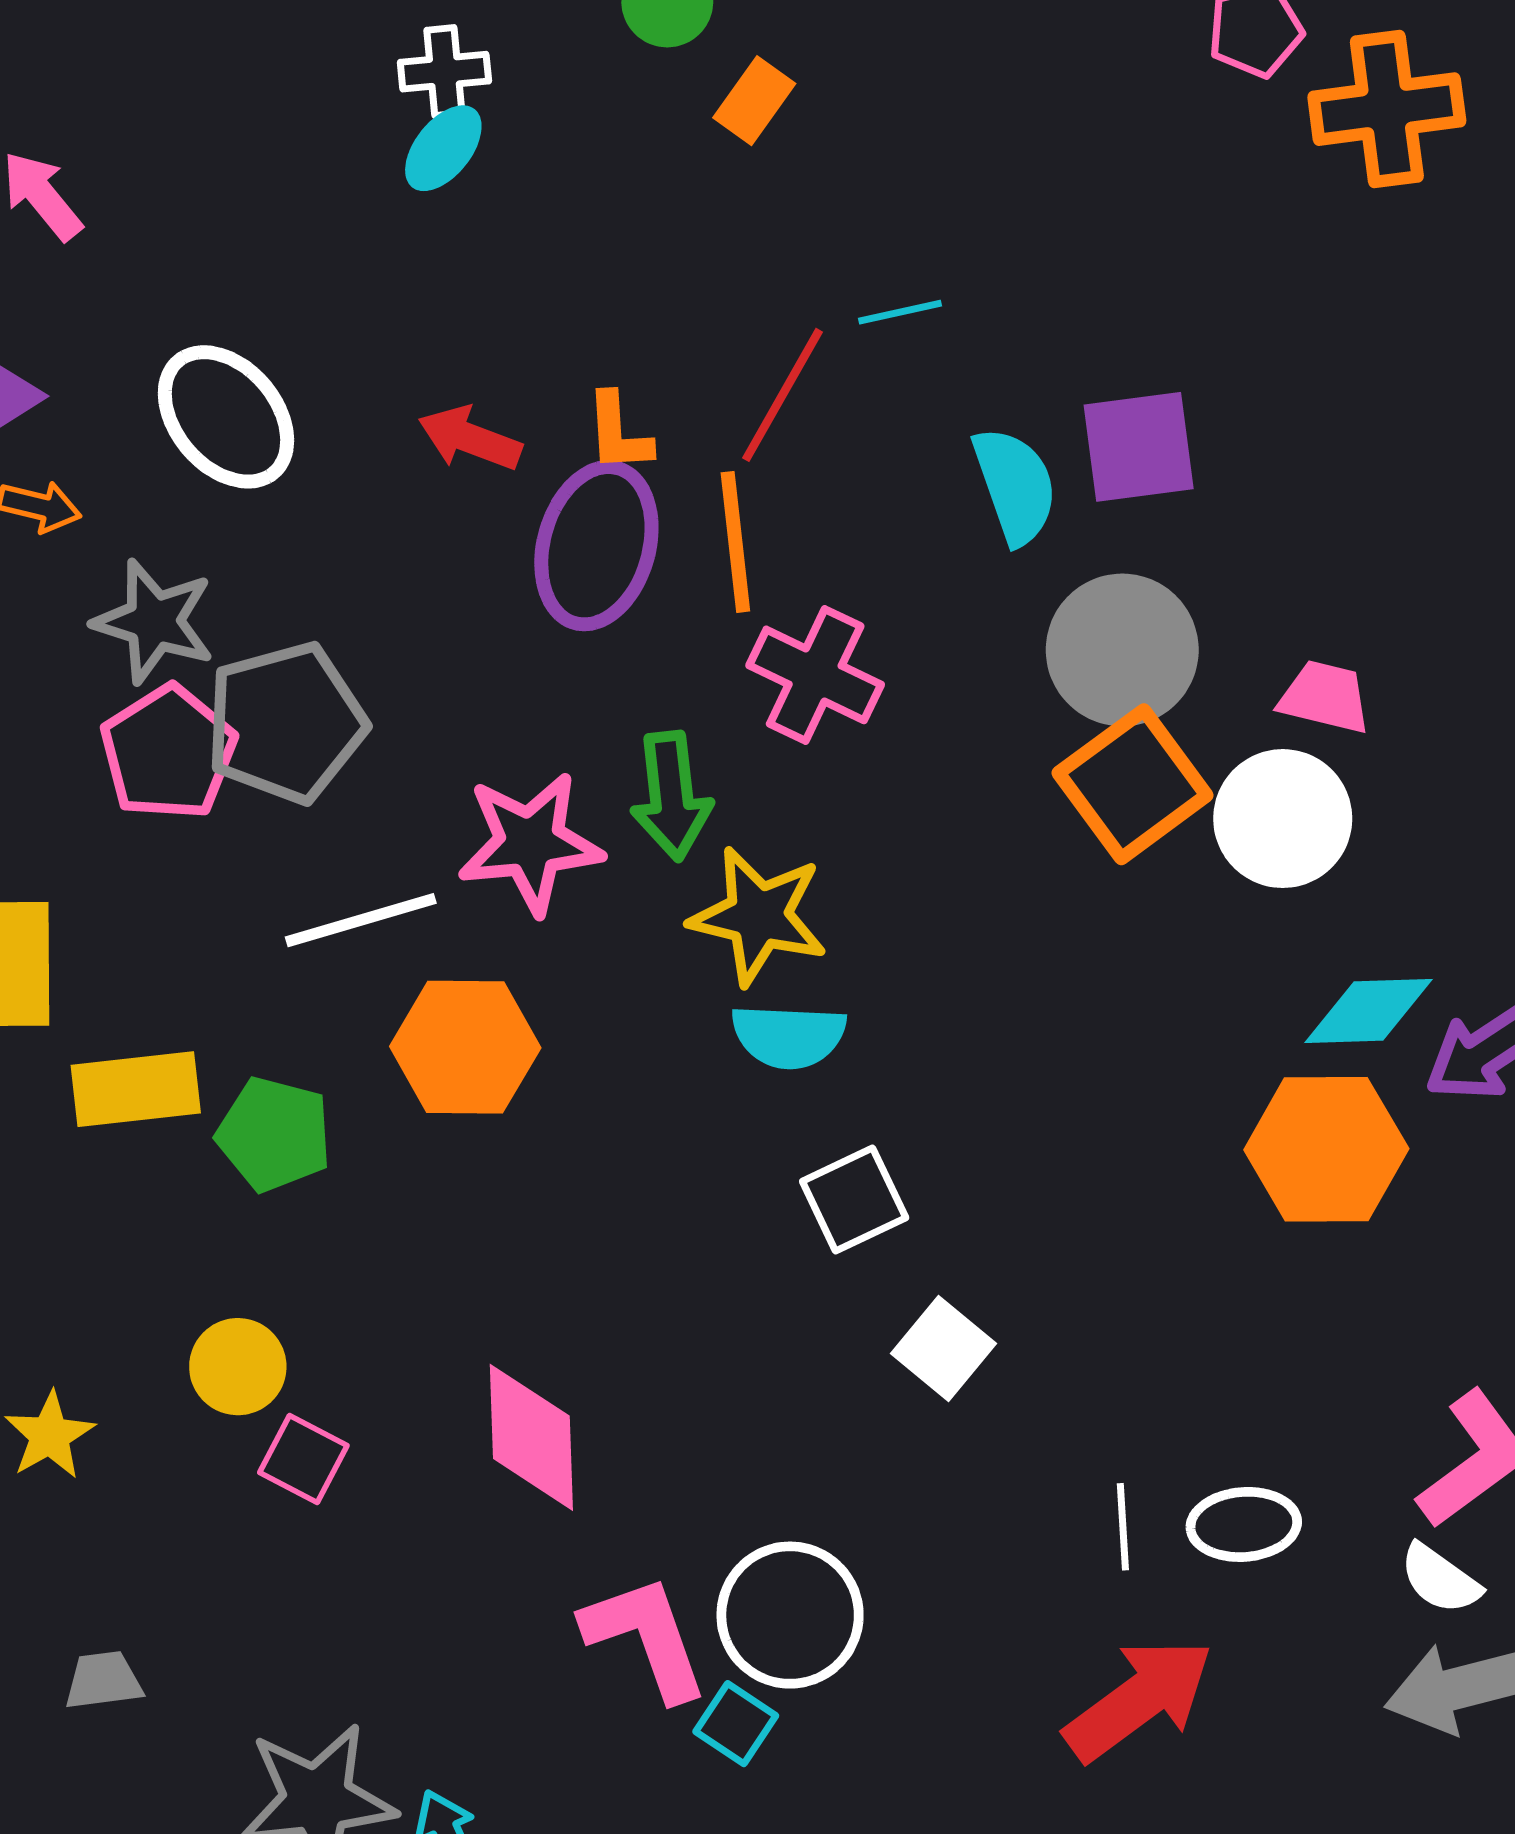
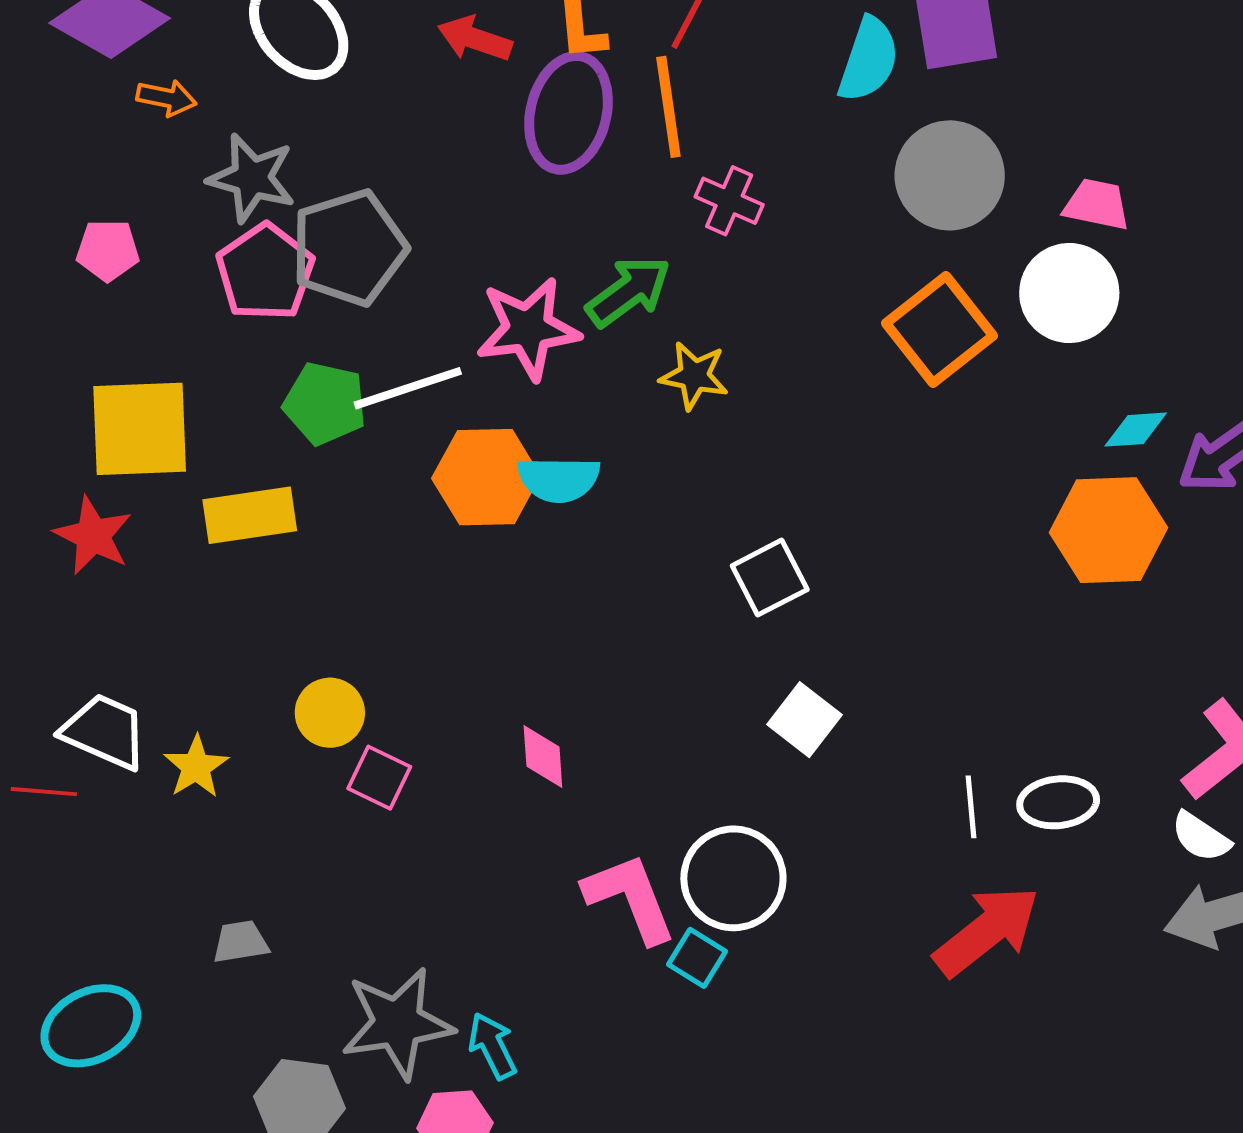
cyan semicircle: (1015, 486) -> (868, 60), turned 40
pink cross: (815, 675) -> (729, 201), size x0.7
orange square: (1133, 784) -> (939, 329), moved
green arrow: (671, 796) -> (628, 291), turned -118
yellow star: (759, 916) -> (694, 376), size x0.7
cyan diamond: (1369, 1011) -> (1136, 430), size x0.7
cyan semicircle: (789, 1036) -> (559, 479), moved
green pentagon: (274, 1134) -> (325, 403), moved
white square: (944, 1349) -> (804, 720), moved
pink diamond: (531, 1437) -> (543, 757), size x0.6

